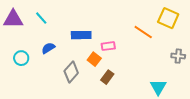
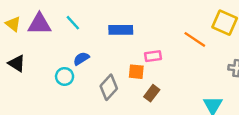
blue rectangle: (81, 35) -> (121, 30), moved
cyan circle: (21, 58) -> (65, 76), moved
orange square: (94, 59) -> (136, 72), turned -32

